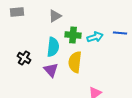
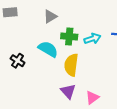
cyan semicircle: (53, 47) -> (48, 49), turned -66
purple triangle: (51, 70) -> (68, 91), moved

